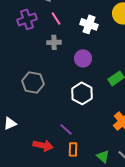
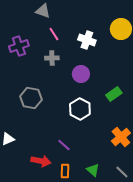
purple cross: (27, 19) -> (19, 46), moved
orange rectangle: (73, 149) -> (65, 171), moved
green triangle: (103, 156) -> (93, 170), moved

